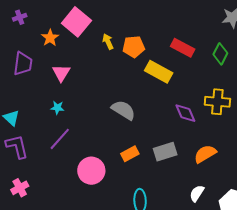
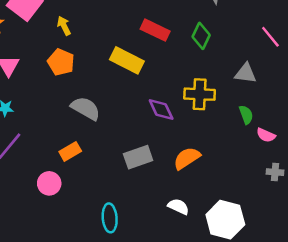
orange pentagon: (134, 47) -> (61, 62), moved, turned 30
orange rectangle: (130, 154) -> (70, 151), moved
pink circle: (91, 171) -> (49, 183), size x0.7
white semicircle: (197, 193) -> (178, 207), turned 84

